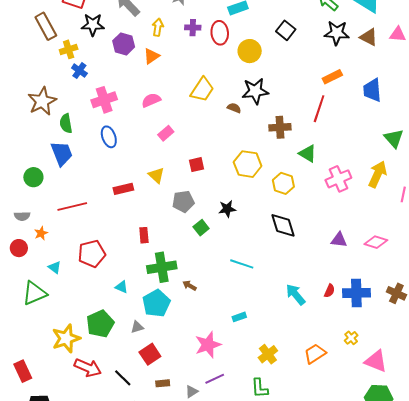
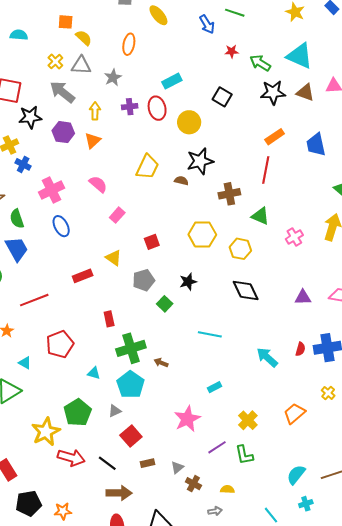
pink semicircle: (151, 100) -> (98, 184), turned 72
pink cross: (338, 179) -> (294, 237), size x0.7
purple line: (215, 379) -> (217, 447), moved

